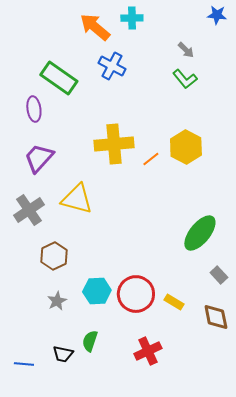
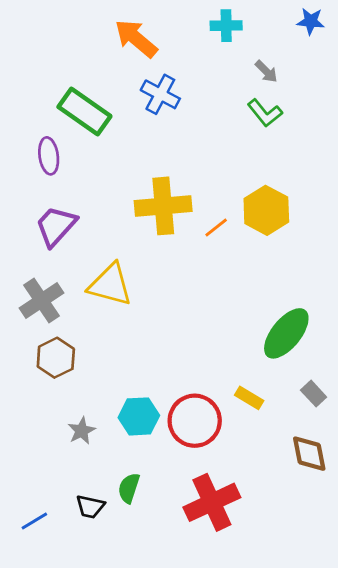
cyan cross: (132, 18) -> (226, 26), moved
brown hexagon: (54, 256) -> (56, 358), moved
yellow rectangle: (174, 302) -> (249, 398), moved
red cross: (148, 351) -> (212, 502), size x1.4
blue line: (24, 364) -> (34, 521), turned -36

